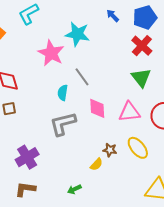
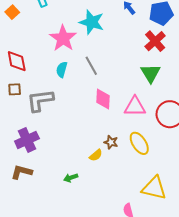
cyan semicircle: (63, 93) -> (62, 70), moved
gray L-shape: (63, 124) -> (40, 100), moved

